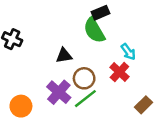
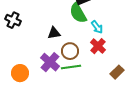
cyan arrow: (128, 52) -> (97, 27), moved
green line: (85, 99) -> (71, 67), turned 30

